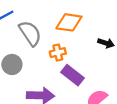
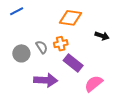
gray semicircle: (30, 33) -> (42, 47), moved, size x0.6

